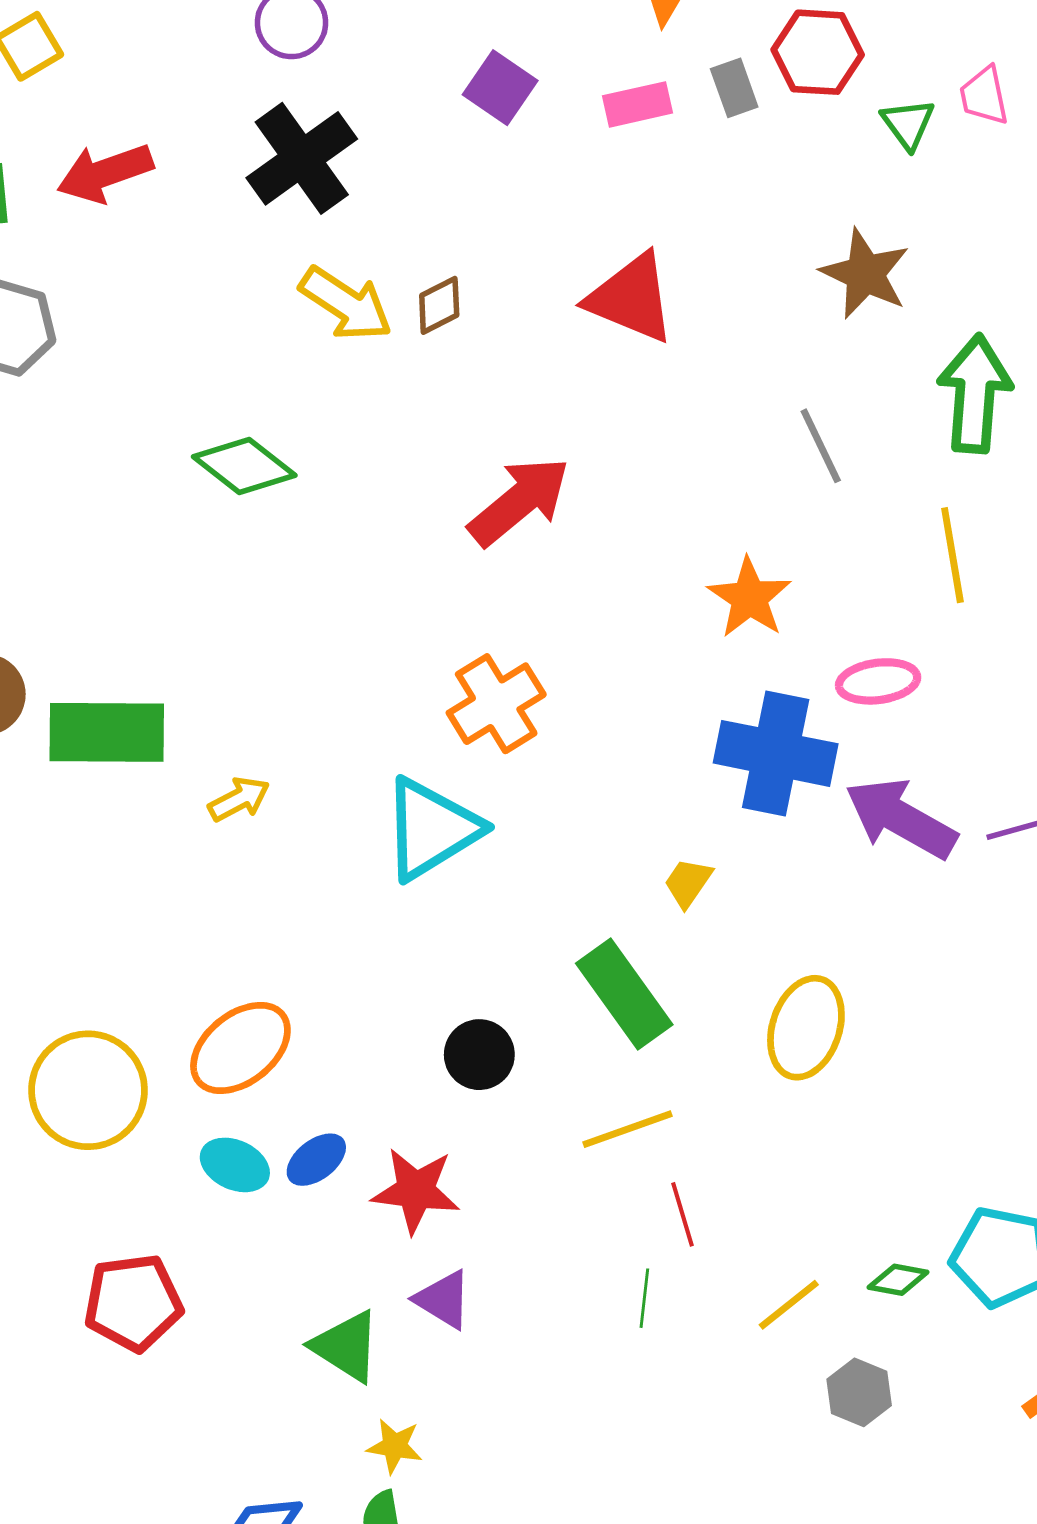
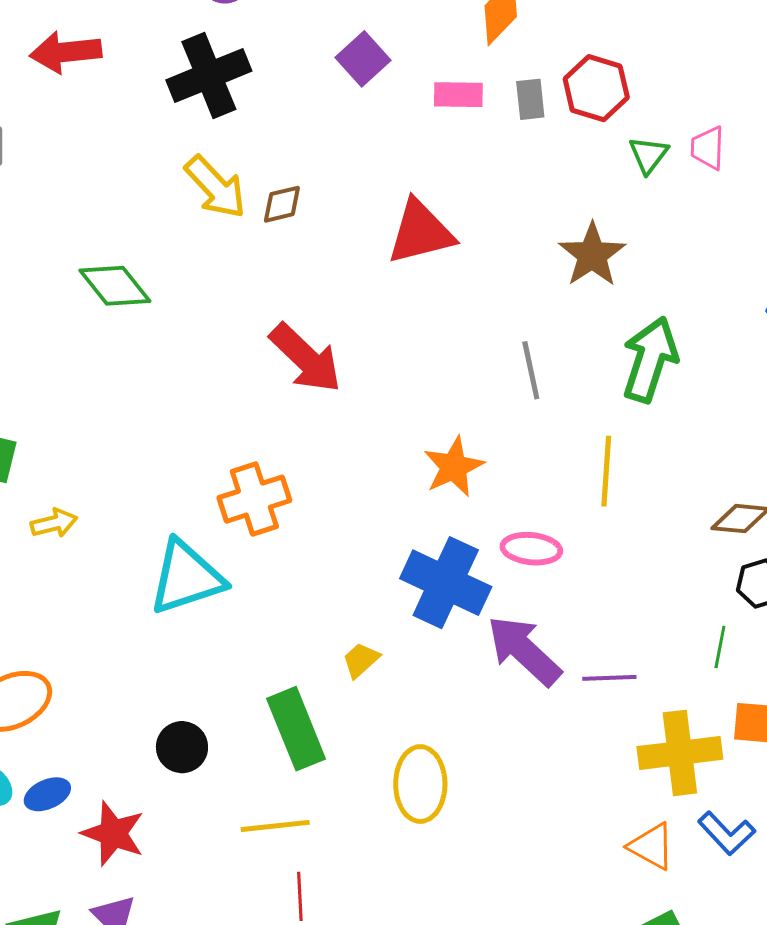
red triangle: (631, 298) -> (421, 232), turned -50
red arrow: (519, 501) -> (306, 358), turned 70
yellow ellipse: (806, 1028) -> (420, 784), turned -32

